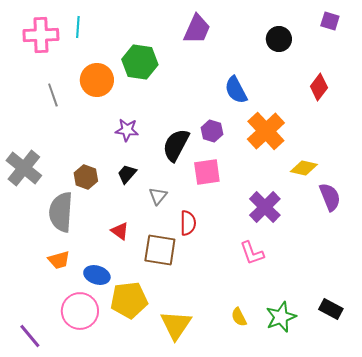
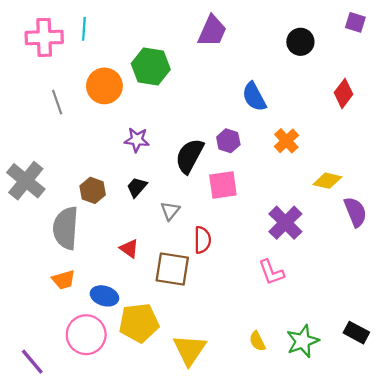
orange cross: (266, 131) -> (286, 141), size x0.6

